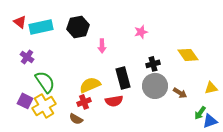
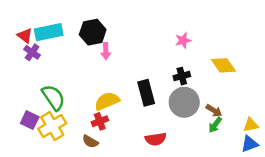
red triangle: (20, 22) -> (25, 36), moved
pink star: (141, 32) -> (183, 40), moved
pink arrow: (102, 46) -> (106, 51), moved
purple cross: (27, 57) -> (32, 52), moved
yellow triangle: (211, 88) -> (251, 125), moved
red semicircle: (114, 101) -> (156, 139), moved
green arrow: (200, 113) -> (215, 125), moved

